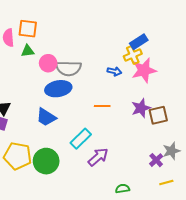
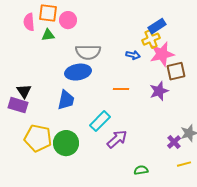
pink circle: (48, 63) -> (68, 20), moved
brown square: (158, 115) -> (176, 71), moved
blue trapezoid: (46, 117) -> (66, 100), turned -110

